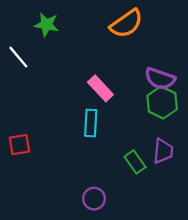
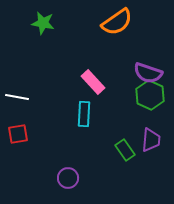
white line: (18, 57) -> (17, 97), moved, turned -40
purple circle: (94, 199) -> (68, 178), moved

